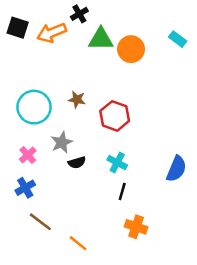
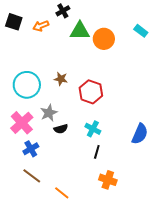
orange arrow: (52, 33) -> (41, 26), size x0.7
pink cross: (28, 155) -> (22, 123), size x1.6
blue cross: (25, 188) -> (31, 149), moved

